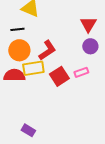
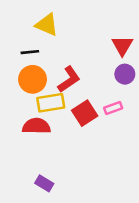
red semicircle: (14, 75) -> (36, 126), moved

